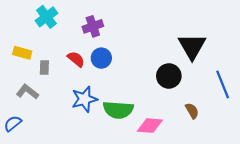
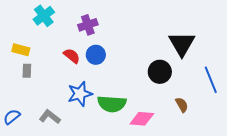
gray rectangle: (44, 68) -> (27, 71), moved
gray L-shape: (27, 92) -> (50, 117), moved

